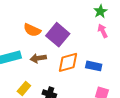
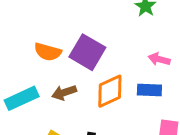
pink arrow: (103, 31) -> (159, 59), moved, turned -40

